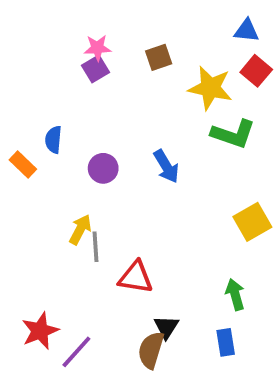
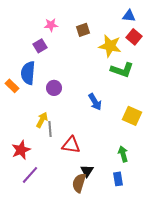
purple square: (96, 69) -> (40, 46), moved
blue semicircle: (53, 140) -> (28, 73), size x1.6
blue arrow: (166, 166) -> (95, 102), moved
yellow square: (252, 222) -> (132, 116), turned -36
red star: (40, 331) -> (21, 150), moved
purple line: (76, 352) -> (30, 175), moved

